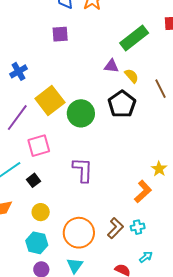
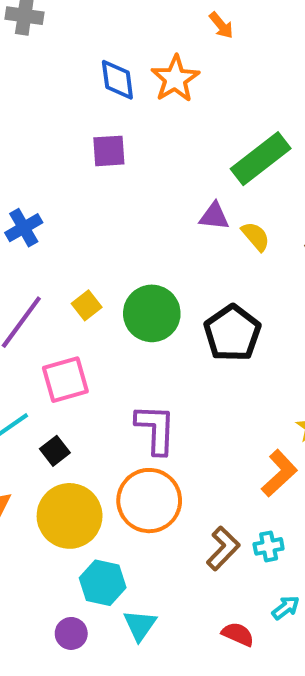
yellow square: (50, 100) -> (87, 305), moved, size x0.5
black pentagon: (122, 104) -> (232, 333), moved
yellow circle: (41, 212) -> (70, 516), size x1.8
orange circle: (79, 233) -> (149, 501), moved
cyan hexagon: (37, 243) -> (103, 583), moved

